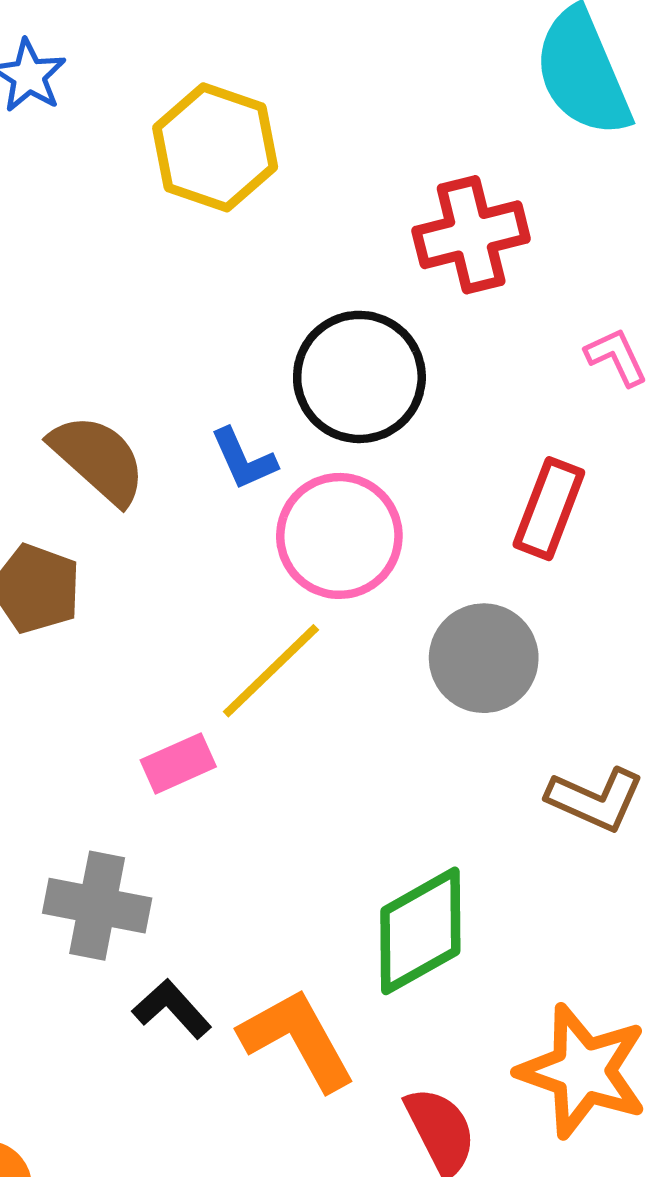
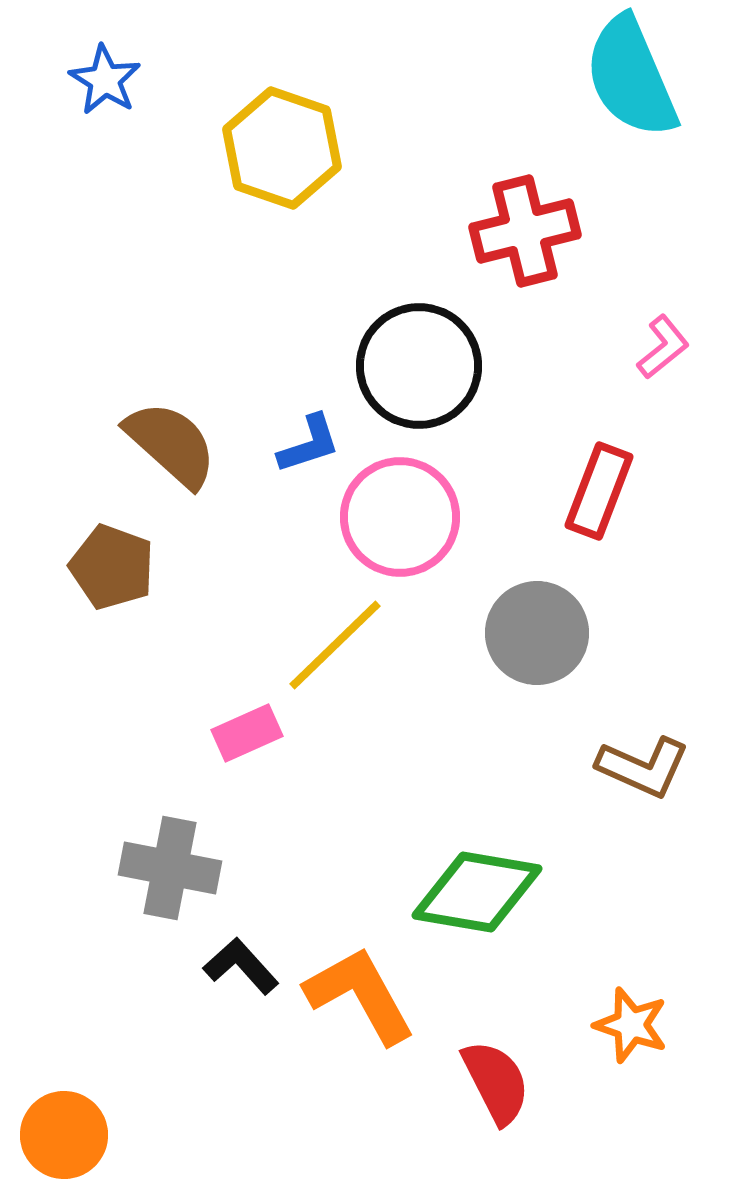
pink L-shape: (616, 357) -> (663, 347), turned 76
blue L-shape: (244, 459) -> (309, 444), turned -84
green diamond: (420, 931) -> (477, 892), turned 39
orange star: (583, 1071) -> (631, 1025), size x0.6

